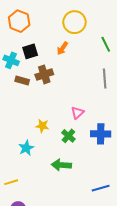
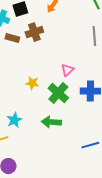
green cross: (68, 136) -> (58, 93), size x1.5
cyan star: (26, 148) -> (14, 120), moved

